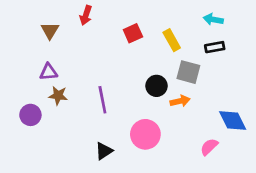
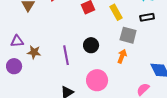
purple triangle: (48, 72) -> (17, 41), moved
black circle: (156, 86) -> (91, 45), moved
orange arrow: (180, 101) -> (122, 56), turned -56

